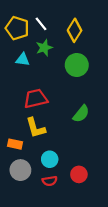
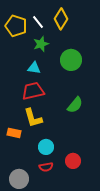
yellow diamond: (75, 30) -> (61, 19), moved
cyan triangle: (23, 60) -> (34, 68), moved
gray circle: (20, 170) -> (19, 179), moved

